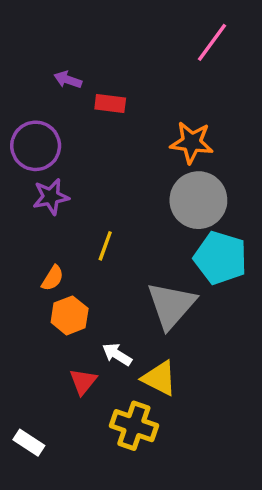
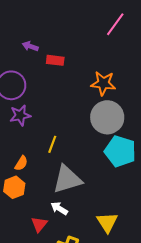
gray triangle: (171, 305) -> (67, 179), moved, turned 32
orange hexagon: (70, 315) -> (14, 187), moved
yellow triangle: (159, 378) -> (107, 222), moved, turned 30

